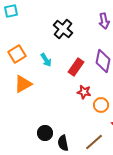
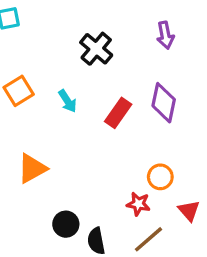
orange triangle: (23, 84) -> (32, 168), moved
red star: (84, 92) -> (138, 204), moved

